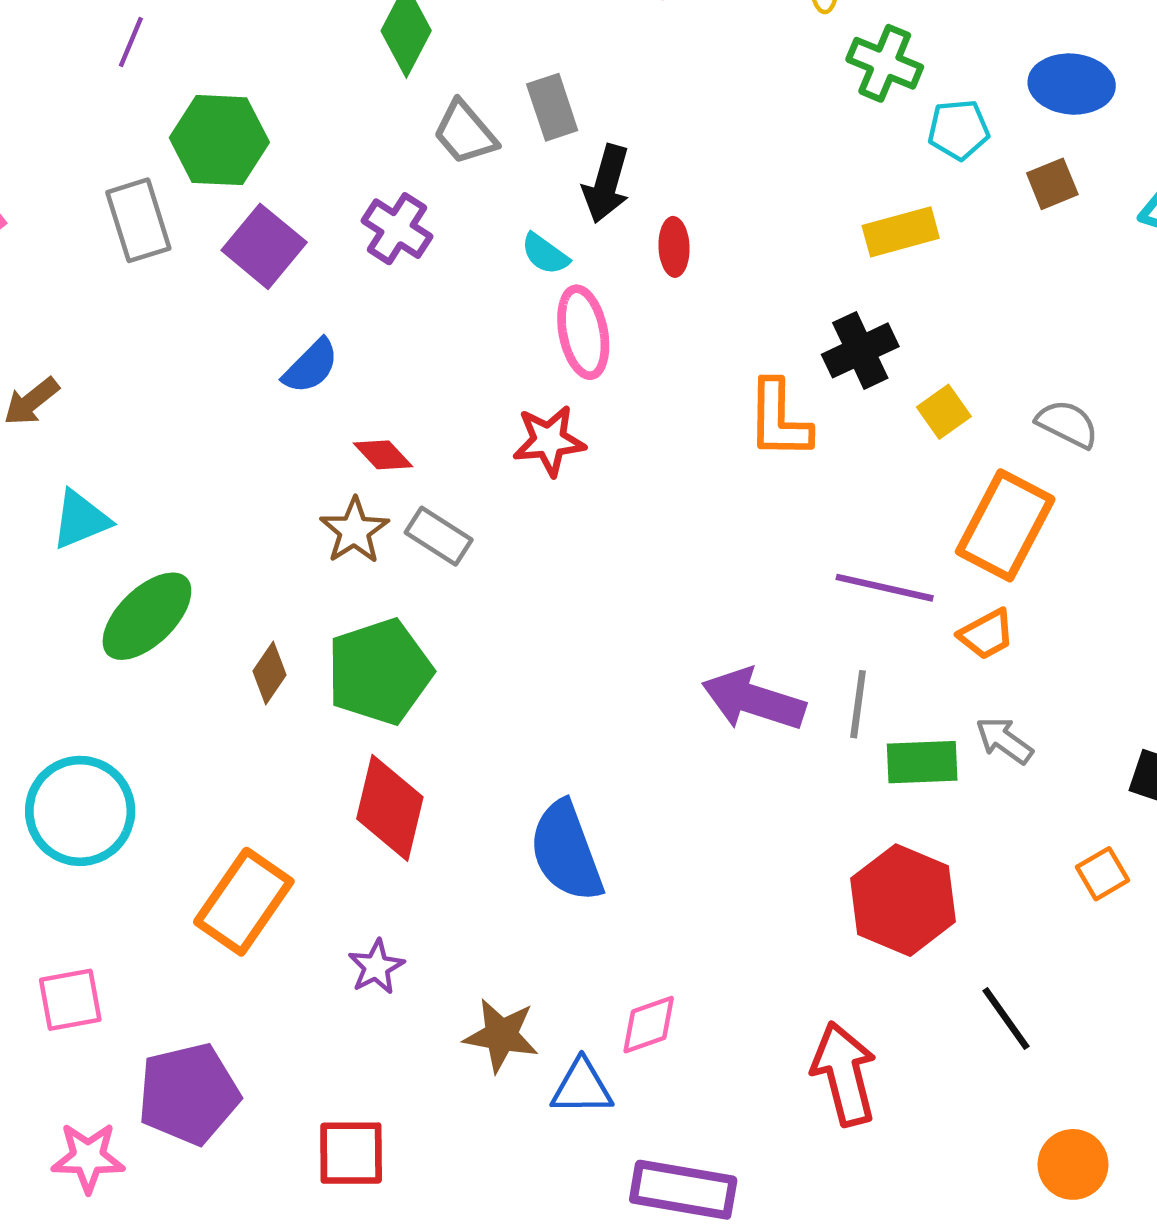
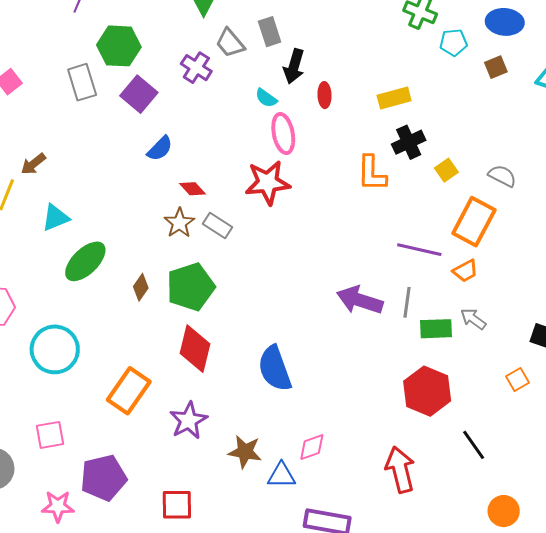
purple cross: (397, 229) -> (196, 68), moved
yellow rectangle: (901, 232) -> (394, 98), moved
red star: (549, 441) -> (268, 183), size x1.4
purple star: (376, 967) -> (189, 420), size x1.5

